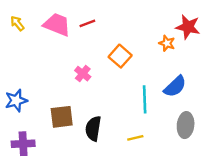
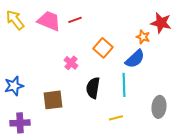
yellow arrow: (17, 23) -> (15, 20), size x1.5
blue semicircle: (175, 86) -> (135, 59), moved
black semicircle: (93, 129) -> (93, 88), moved

